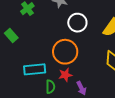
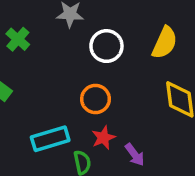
orange circle: (65, 52) -> (95, 99), size x0.7

